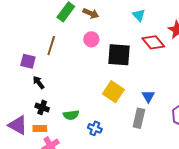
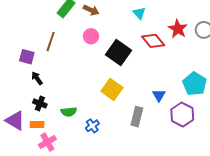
black square: (119, 55) -> (118, 52), turned 30
blue triangle: (148, 96) -> (159, 95), moved
blue cross: (95, 128) -> (92, 126), turned 32

